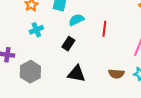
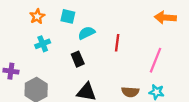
black rectangle: (68, 44) -> (78, 59), turned -56

